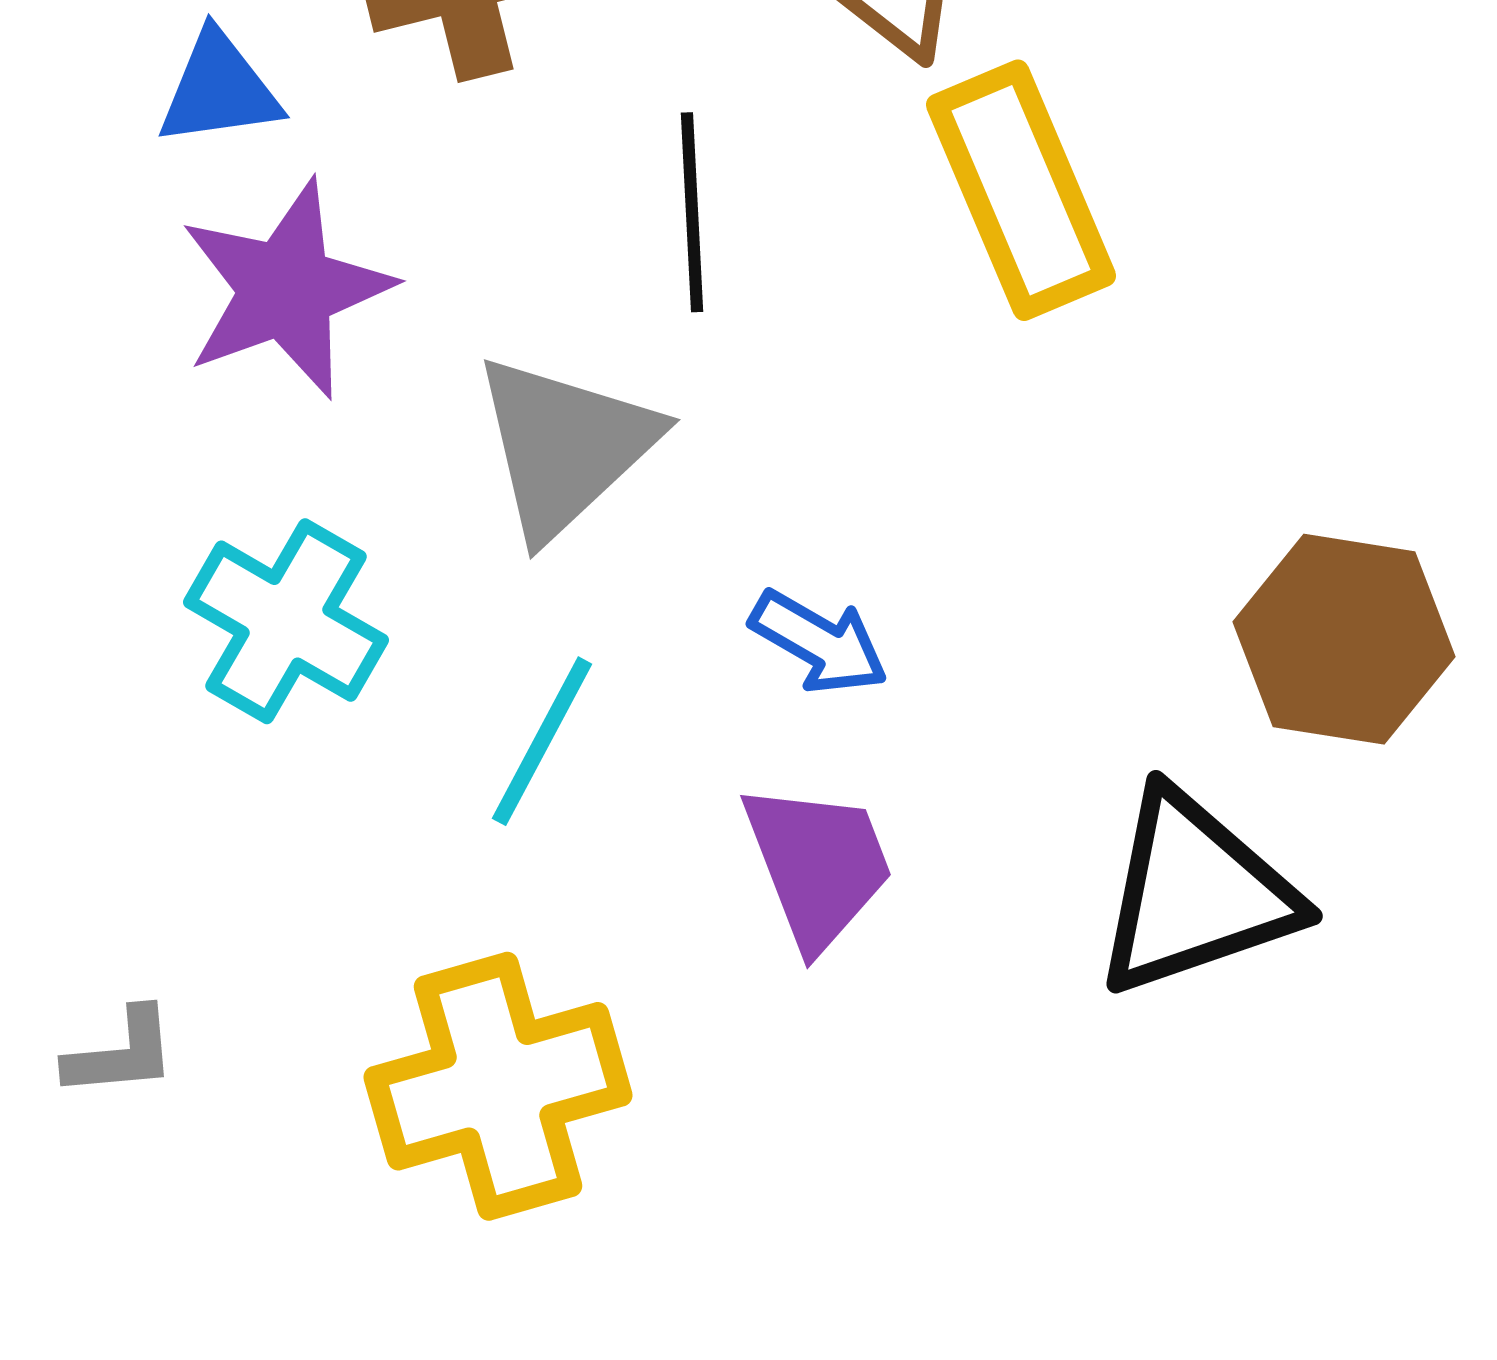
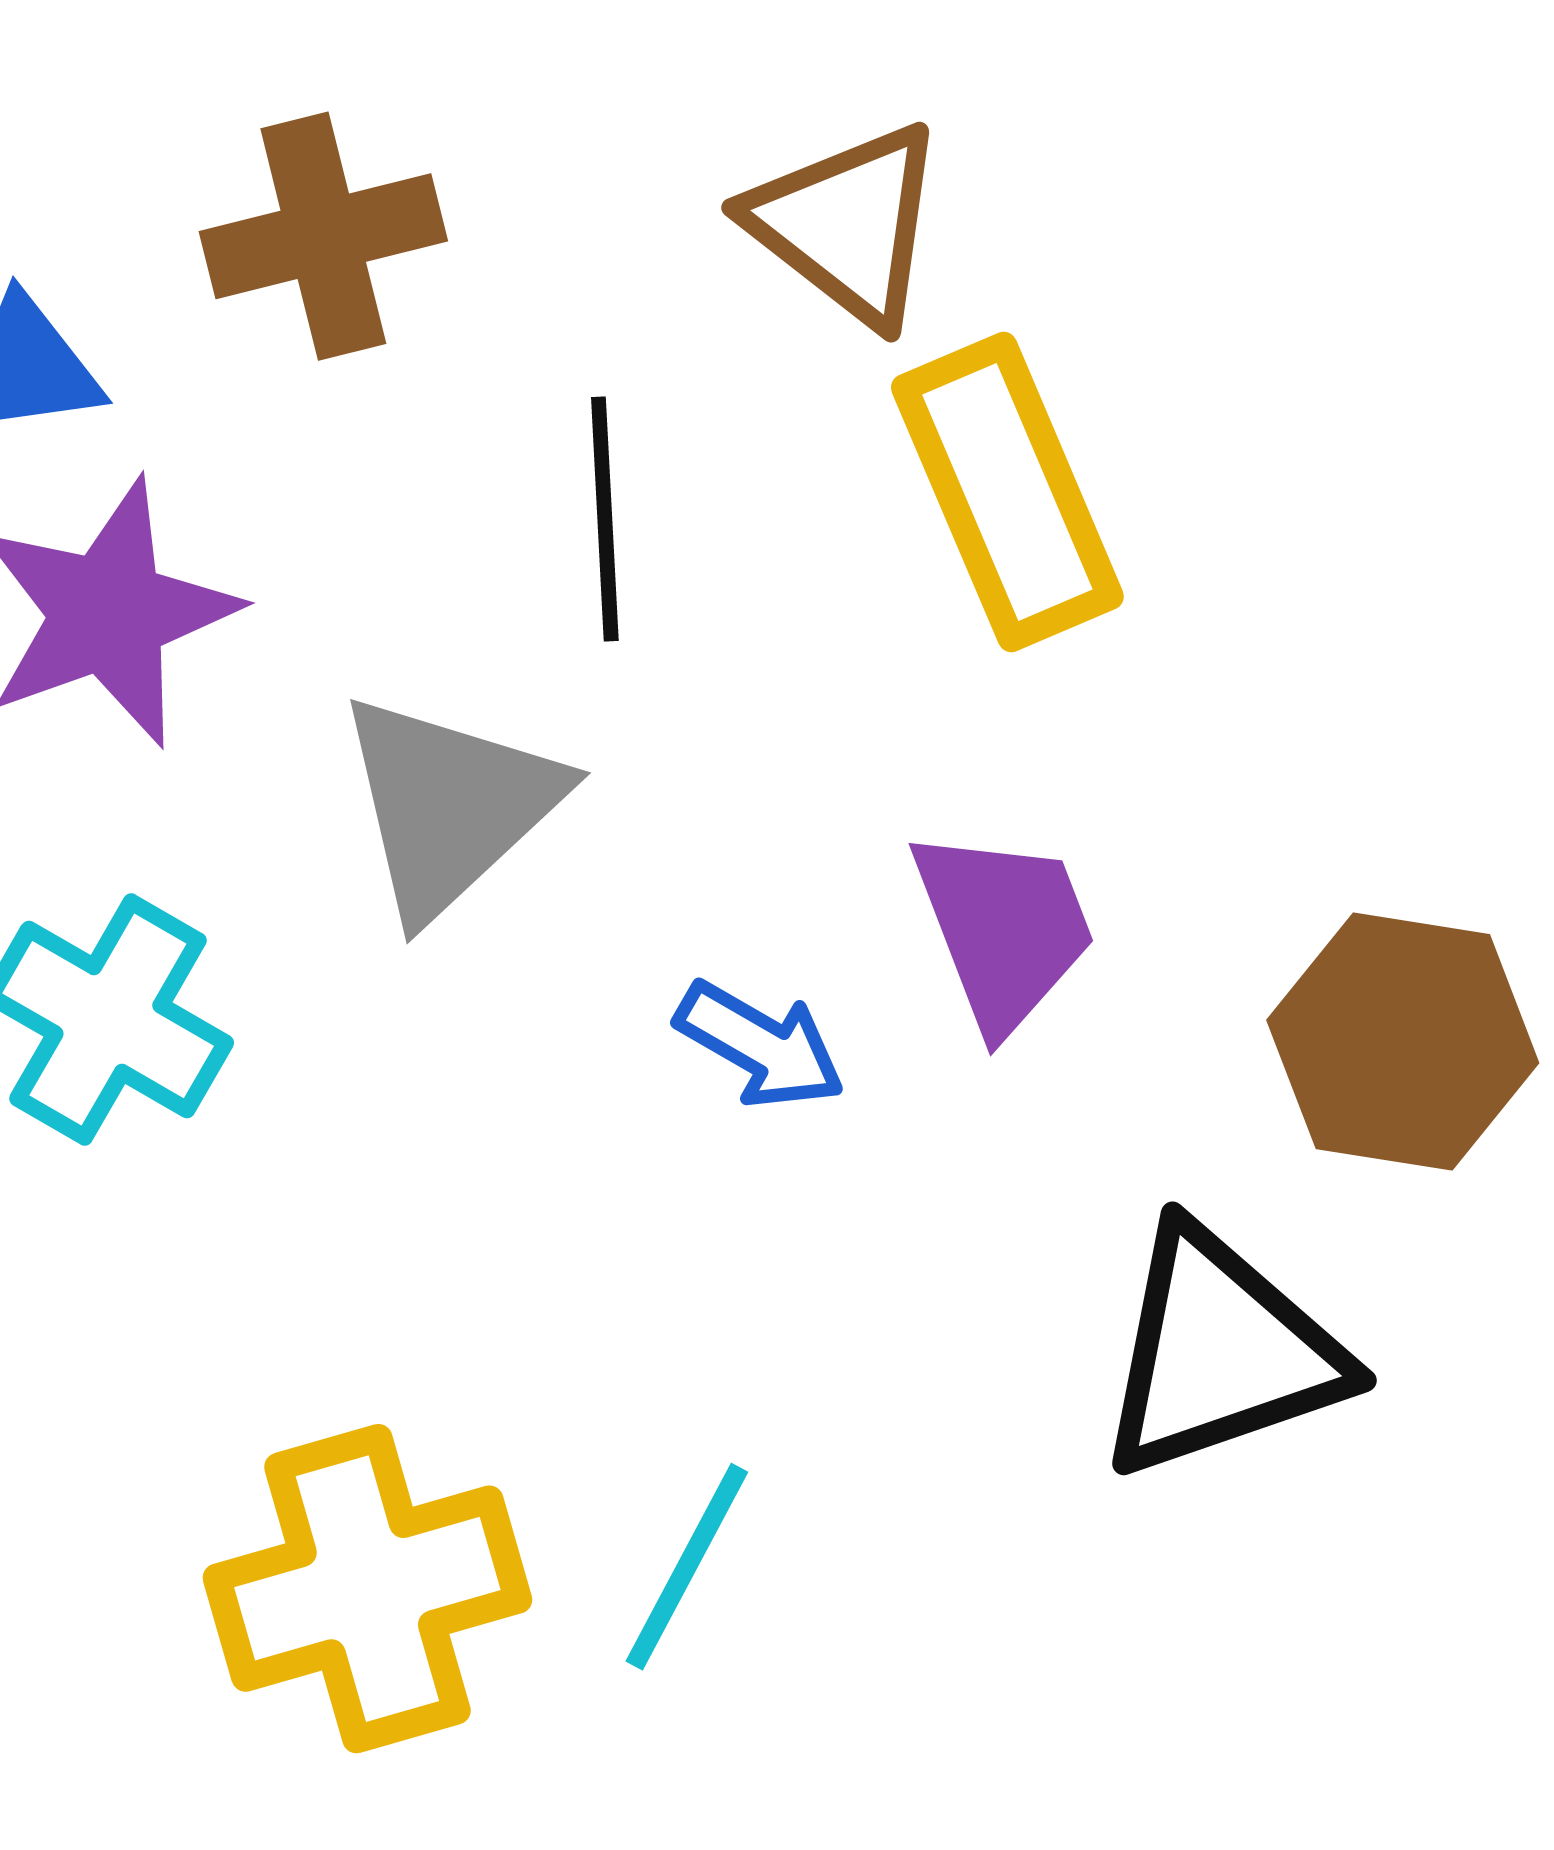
cyan line: (542, 741) -> (687, 1567), moved
purple trapezoid: (818, 865) -> (1004, 929), moved

